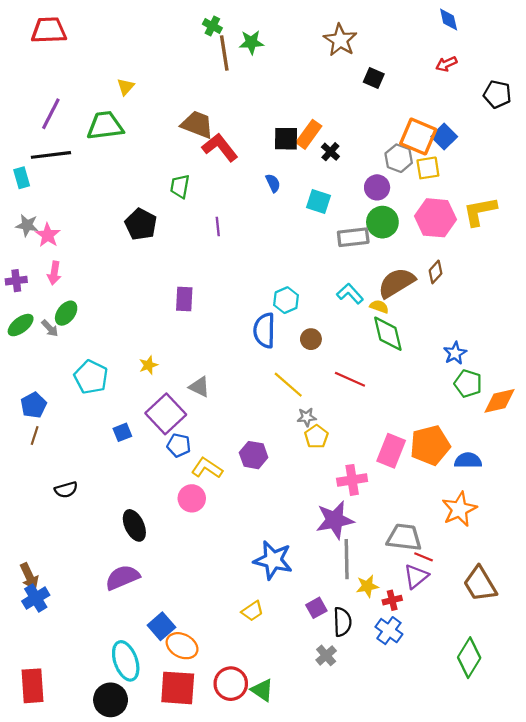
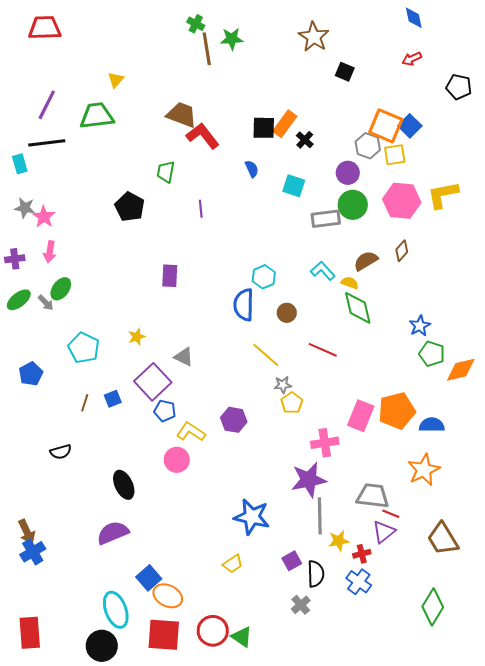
brown semicircle: (397, 283) -> (366, 261), size x0.7
brown line: (35, 436) -> (85, 403), moved

